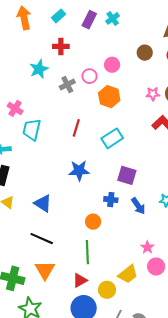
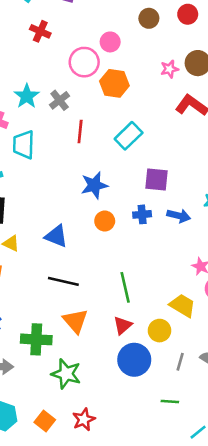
red cross: (61, 46) -> (40, 31), turned 35
cyan star: (39, 69) -> (27, 96), moved
pink circle: (90, 76) -> (84, 62), size x1.5
gray cross: (67, 85) -> (60, 100), moved
blue arrow: (138, 206) -> (179, 216), turned -30
orange circle: (93, 222) -> (105, 221), moved
yellow trapezoid: (128, 274) -> (183, 305), turned -100

